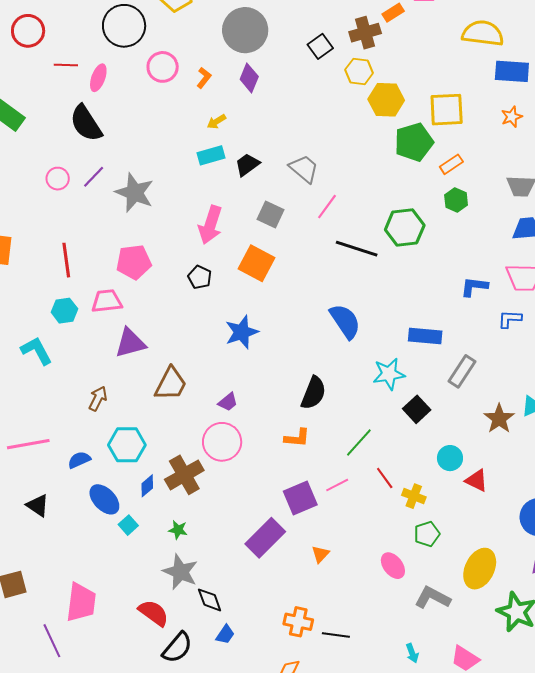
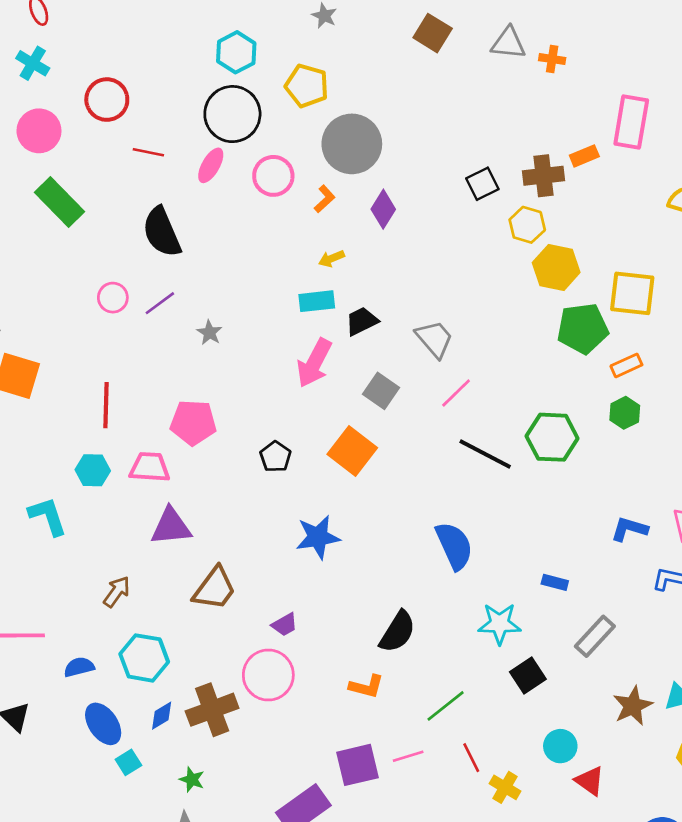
gray circle: (245, 30) -> (352, 144), moved
pink ellipse: (98, 78) -> (211, 165), moved
gray star: (135, 193) -> (209, 333), size x0.5
pink arrow: (210, 225) -> (314, 363), moved
blue rectangle: (425, 336) -> (555, 582), size x0.6

